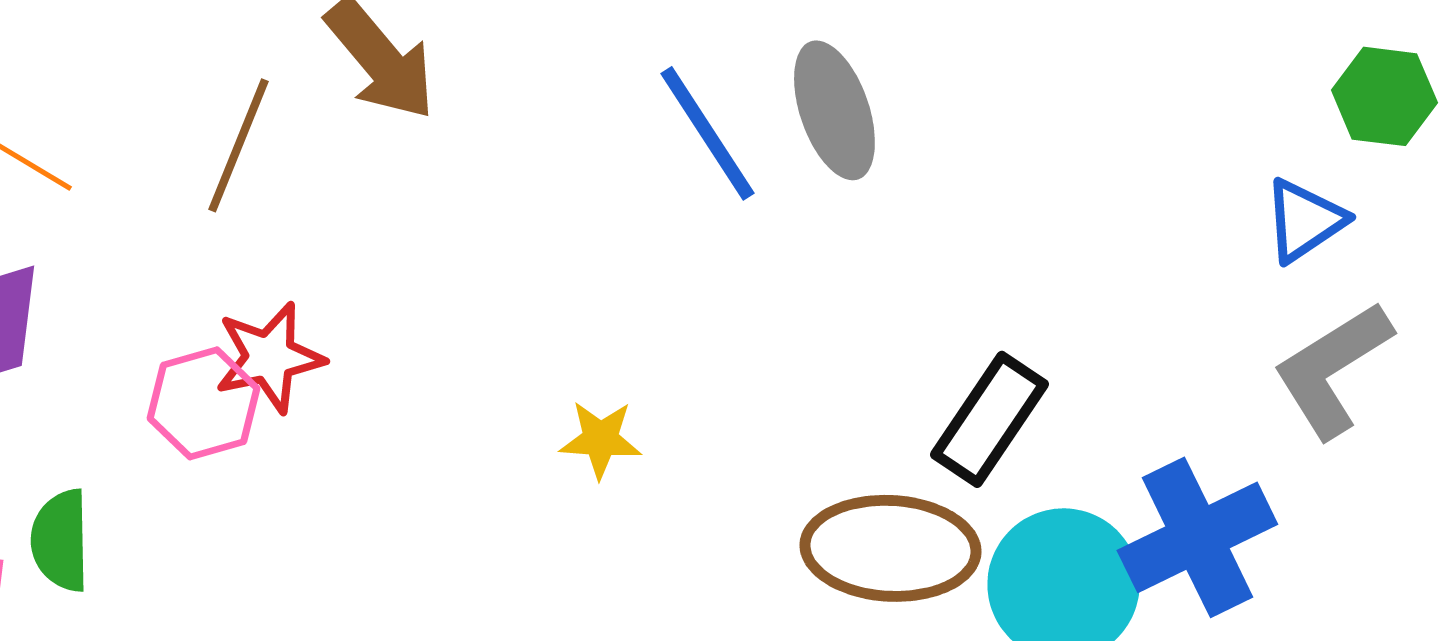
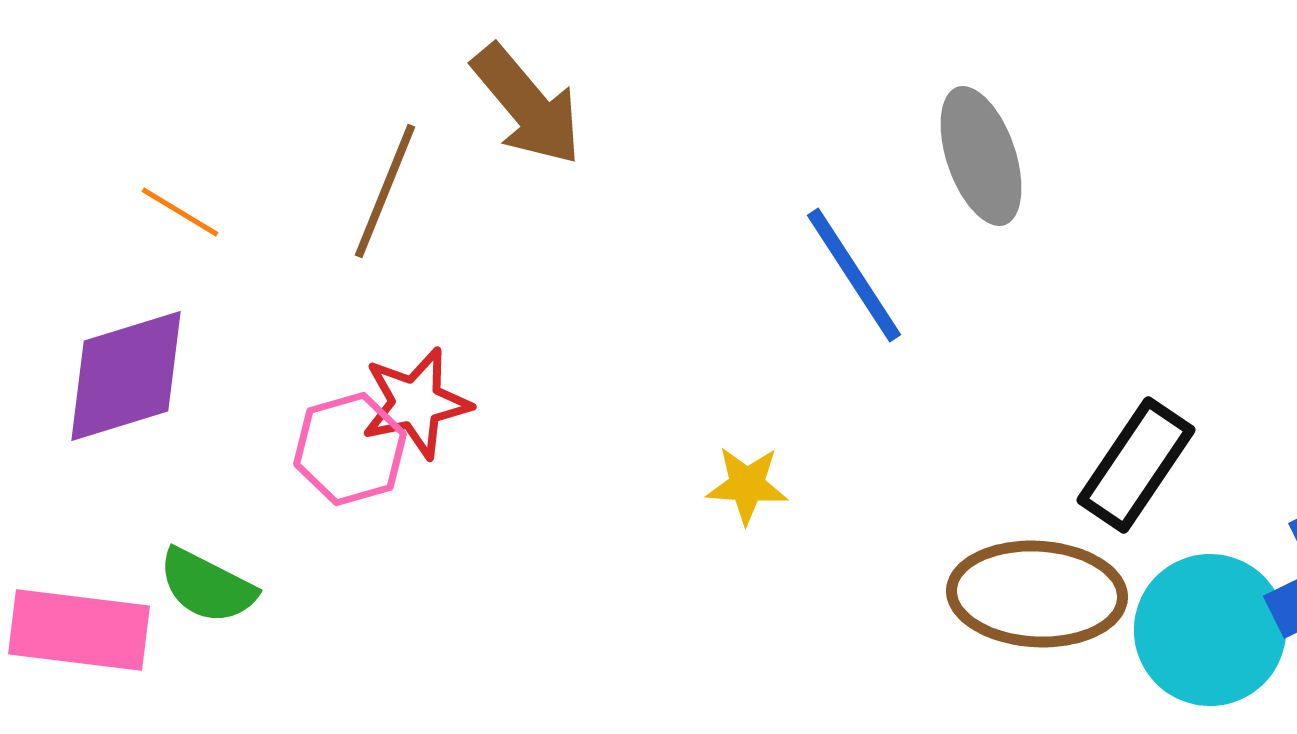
blue line: (707, 133) -> (854, 275), moved
green semicircle: (60, 540) -> (207, 586), turned -62

